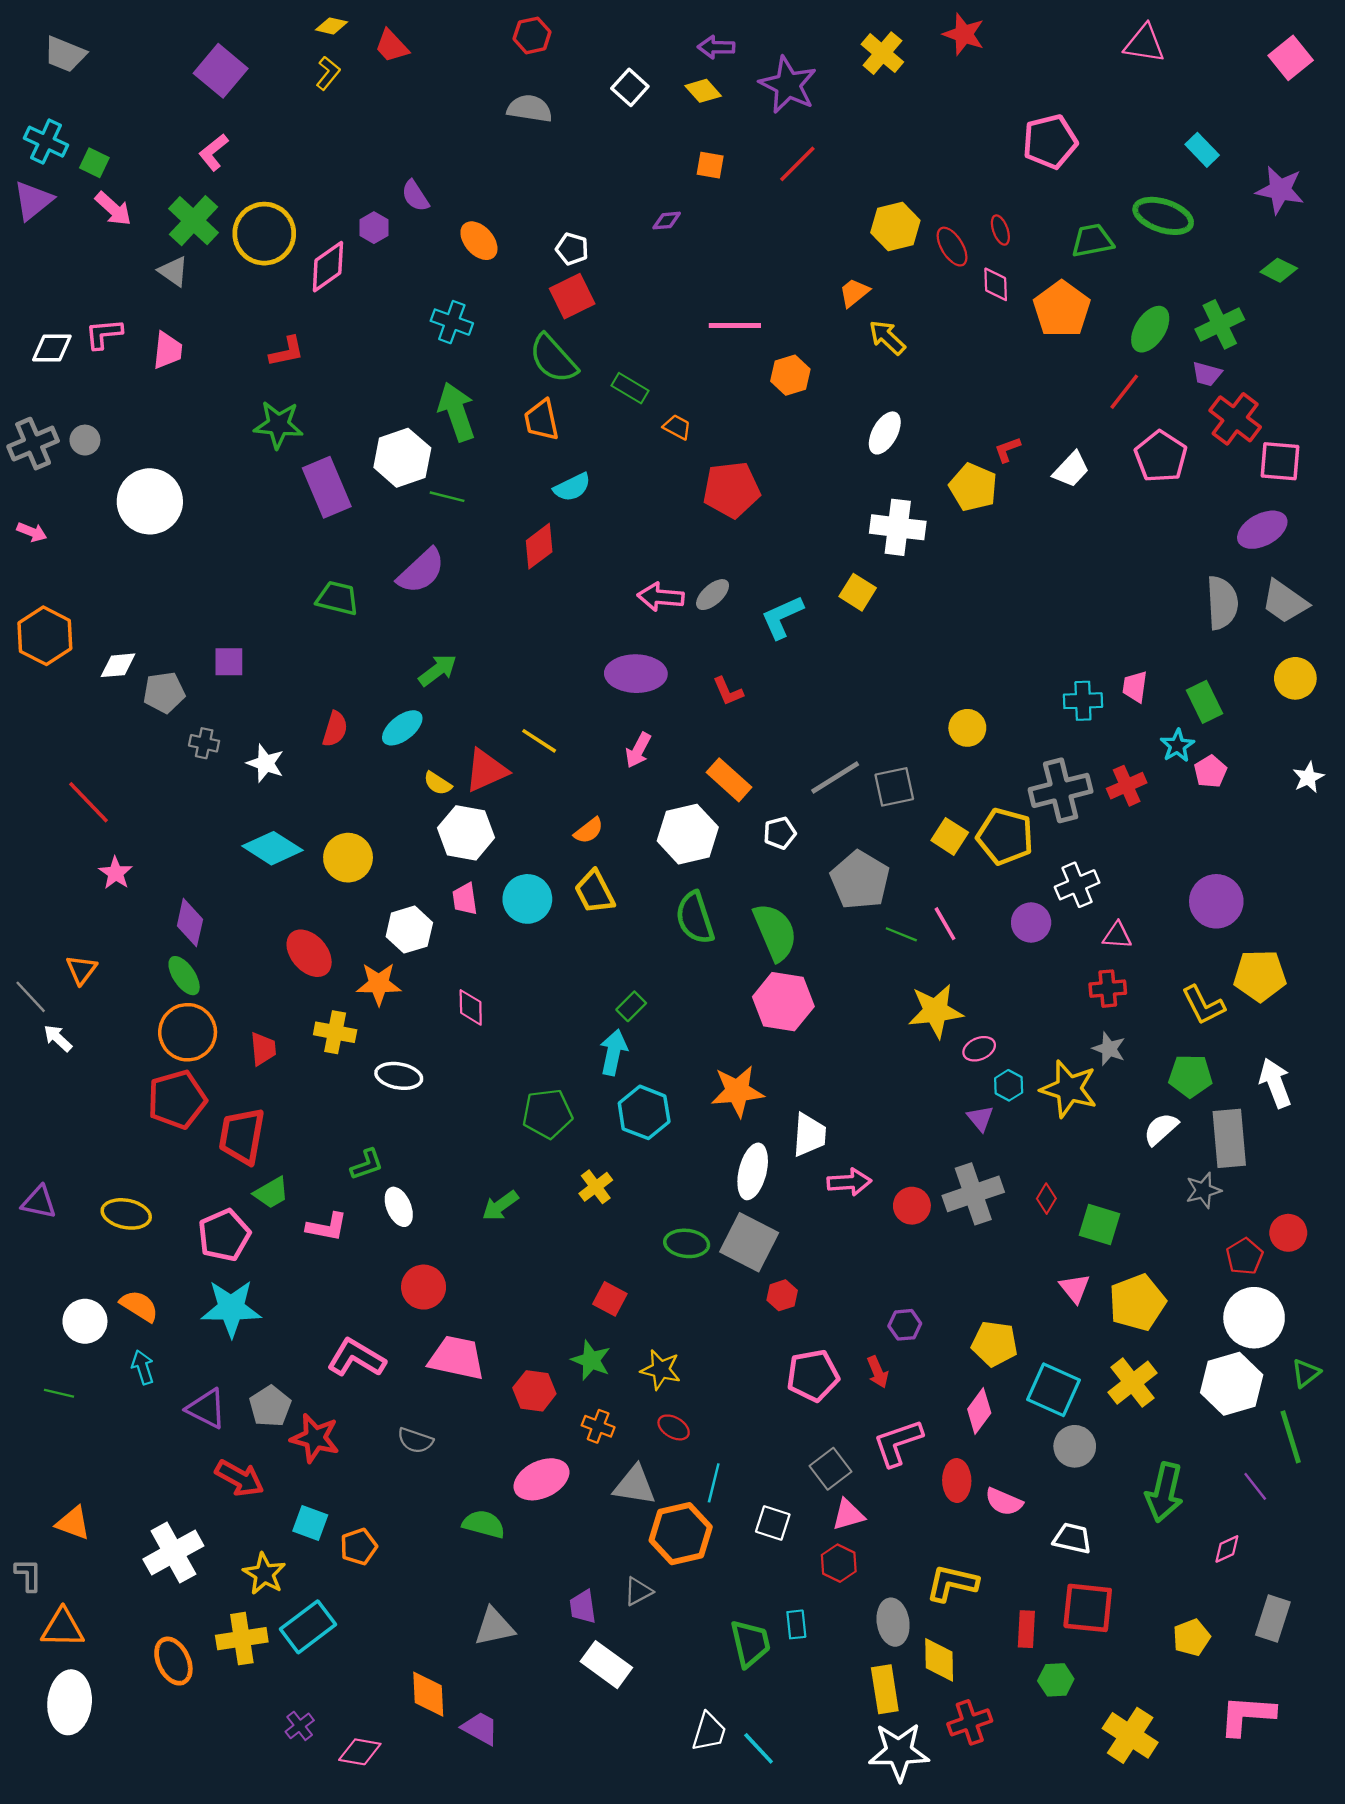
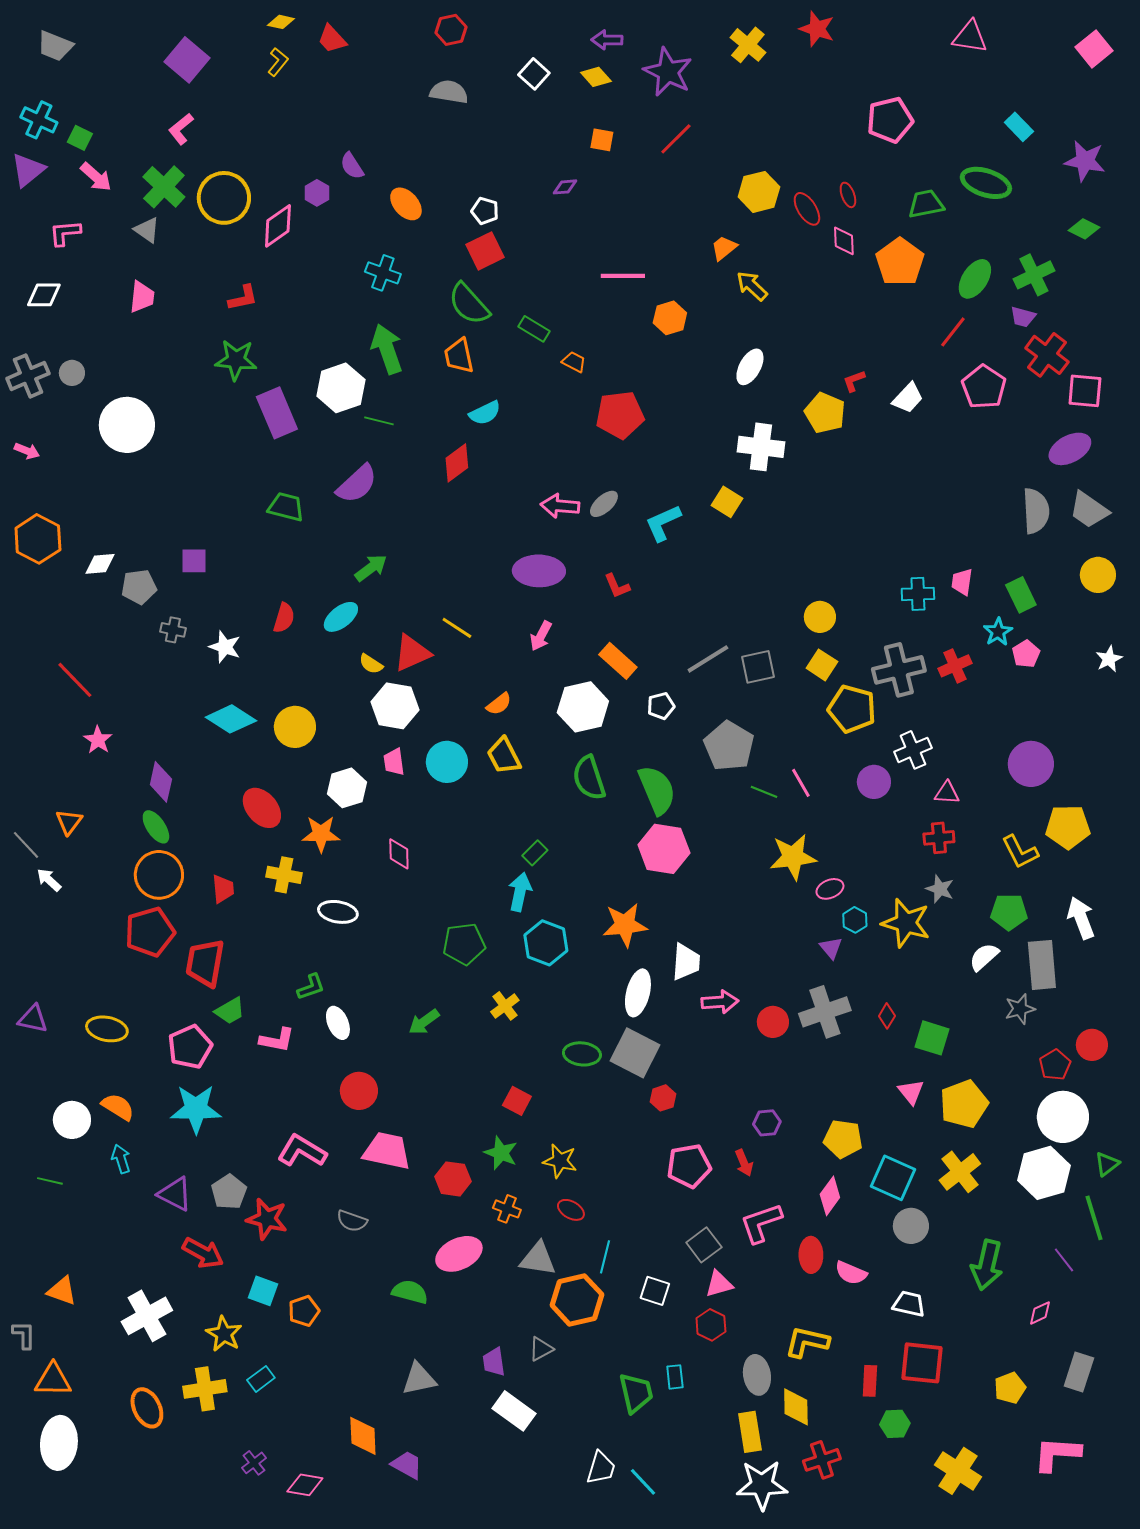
pink L-shape: (104, 334) -> (65, 233), moved
yellow square: (950, 836) -> (822, 665), moved
cyan rectangle: (308, 1627) -> (261, 1379), size x0.6

